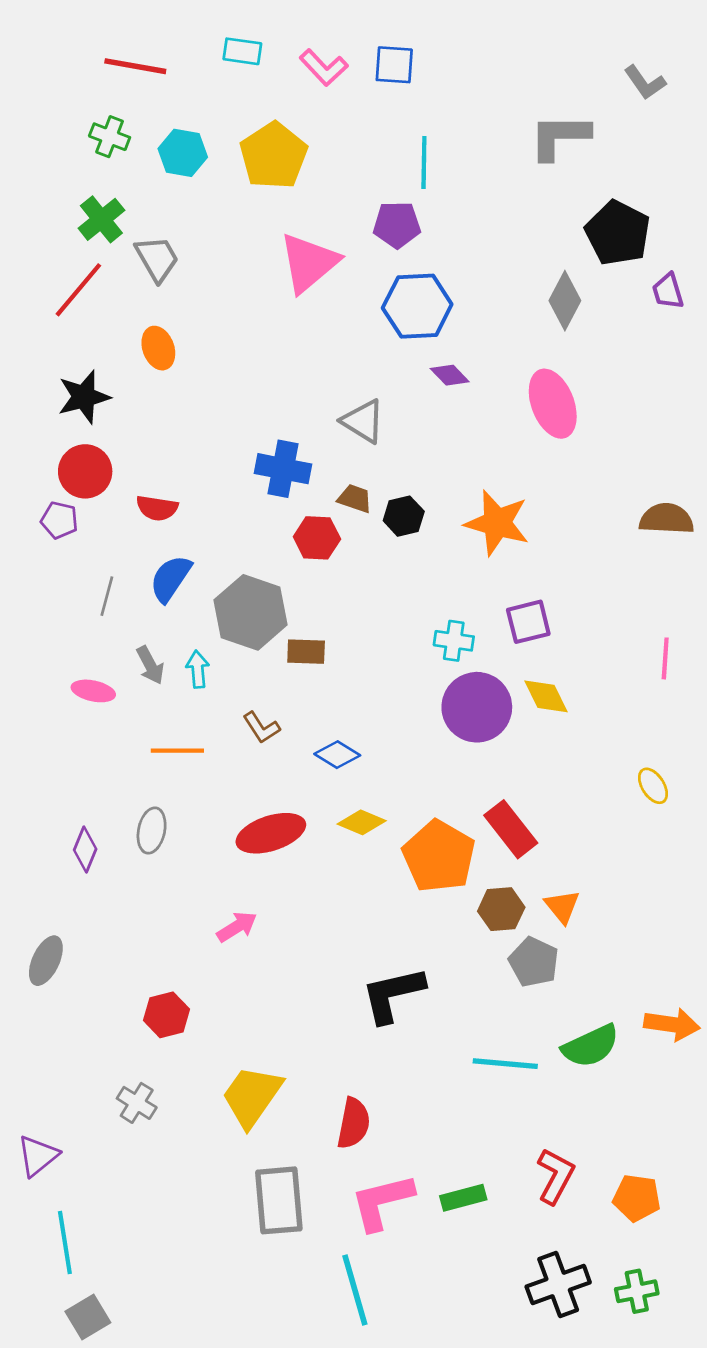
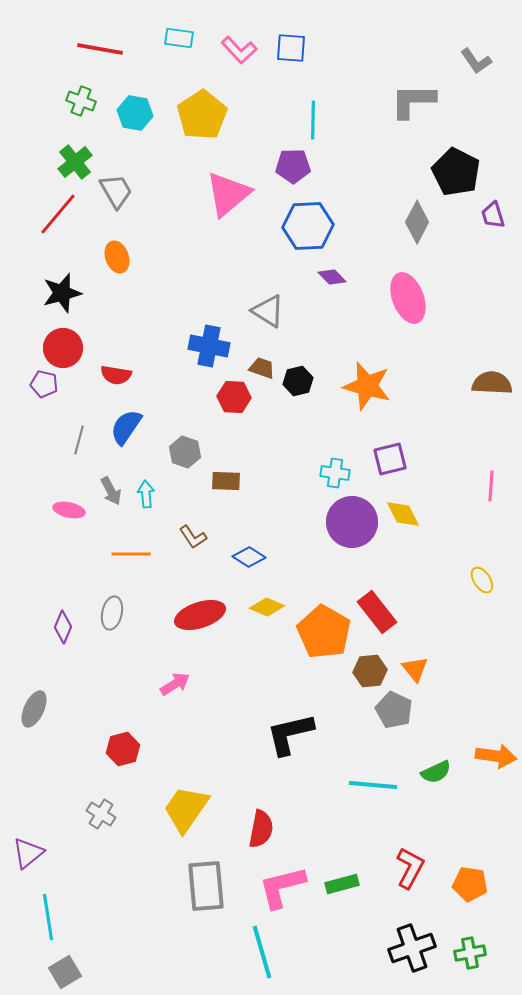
gray hexagon: (251, 612) -> (185, 452), size x0.6
green semicircle: (591, 1046) -> (436, 772), size x0.7

